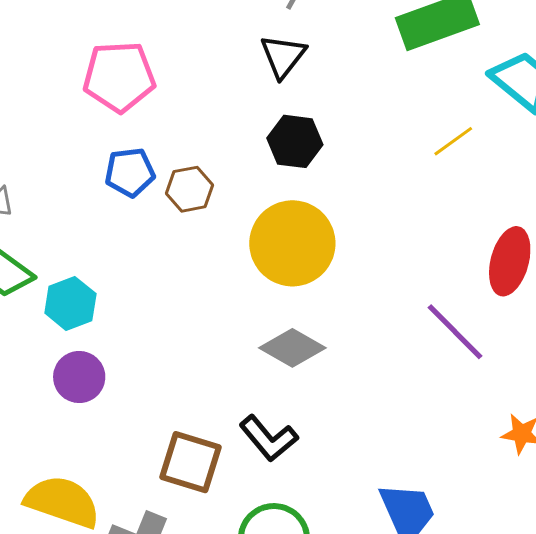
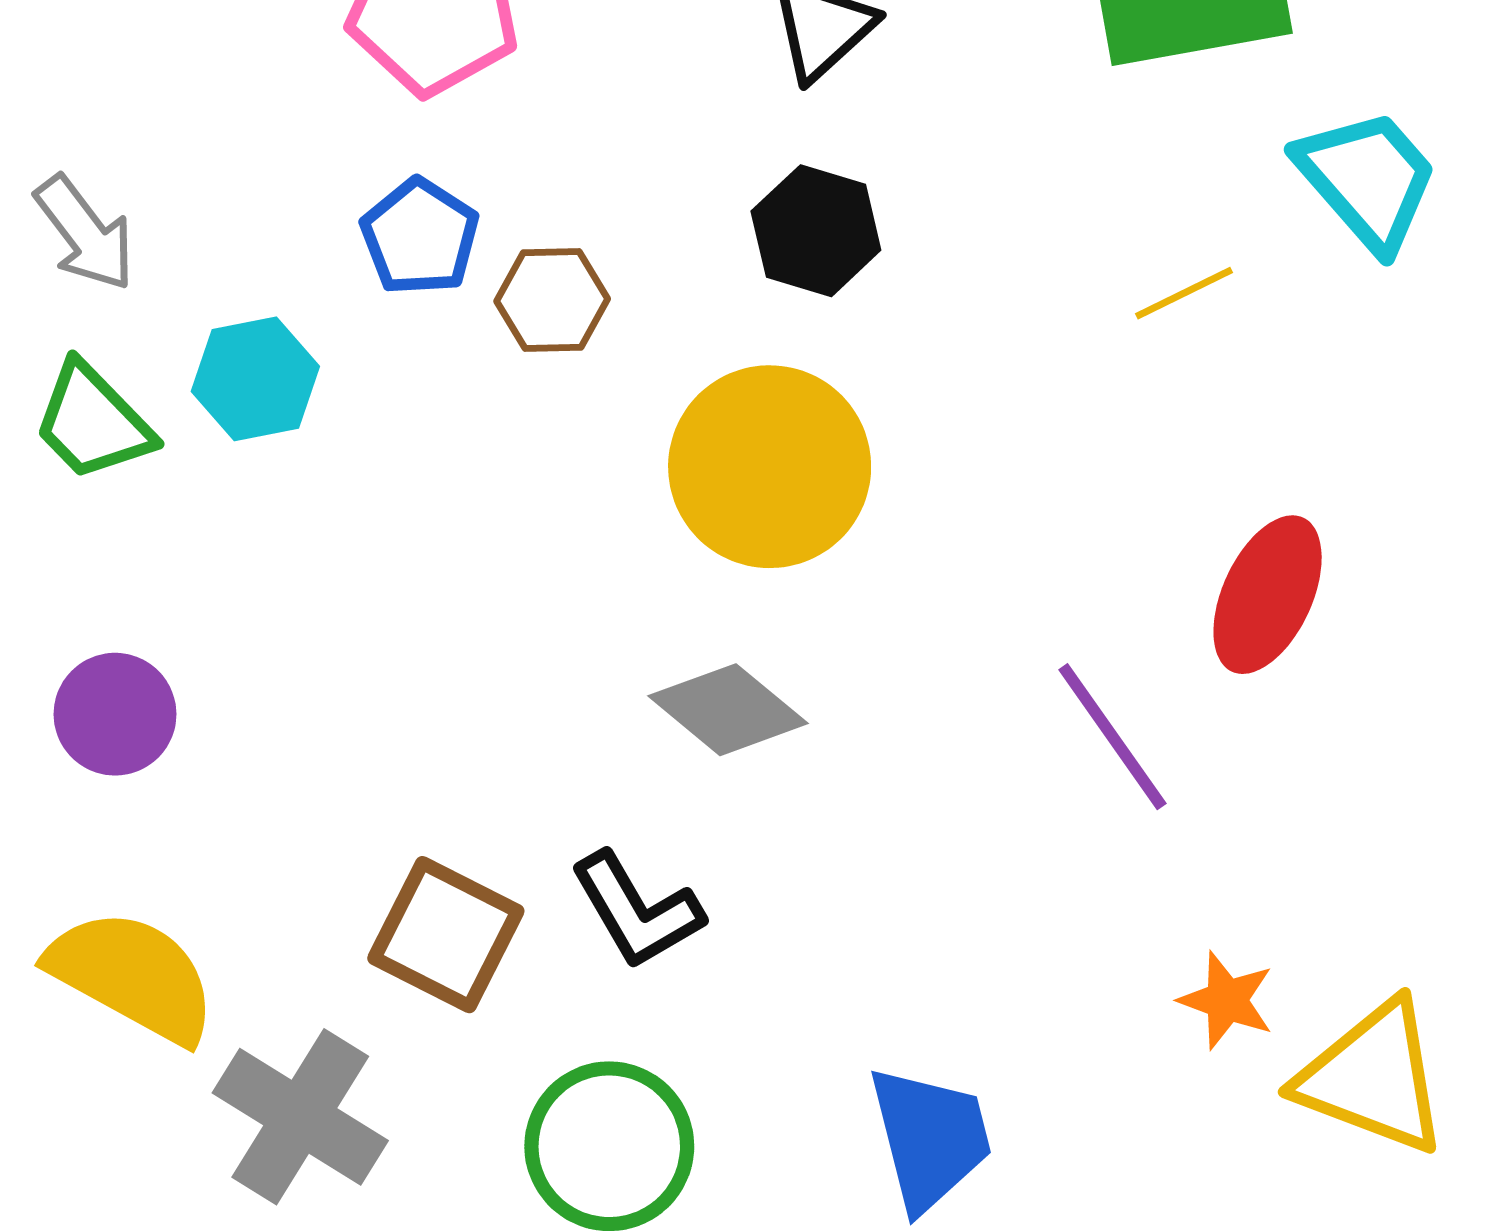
blue pentagon: (130, 172) -> (420, 237), turned 30
cyan hexagon: (70, 303) -> (255, 379), moved
purple circle: (79, 377) -> (115, 714), moved

